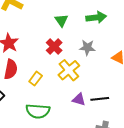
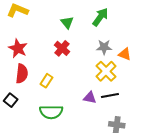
green arrow: (96, 17) -> (100, 17), turned -42
gray star: (87, 47) -> (104, 47), moved
yellow cross: (69, 70) -> (106, 71), moved

